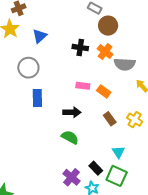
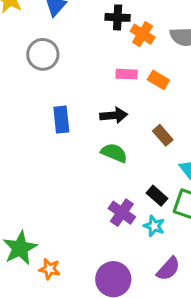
orange cross: (105, 51) -> (143, 34), moved
blue rectangle: (37, 98) -> (61, 120), moved
brown rectangle: (110, 119) -> (163, 135), moved

